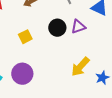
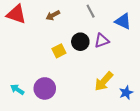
yellow square: (25, 37) -> (59, 51), moved

